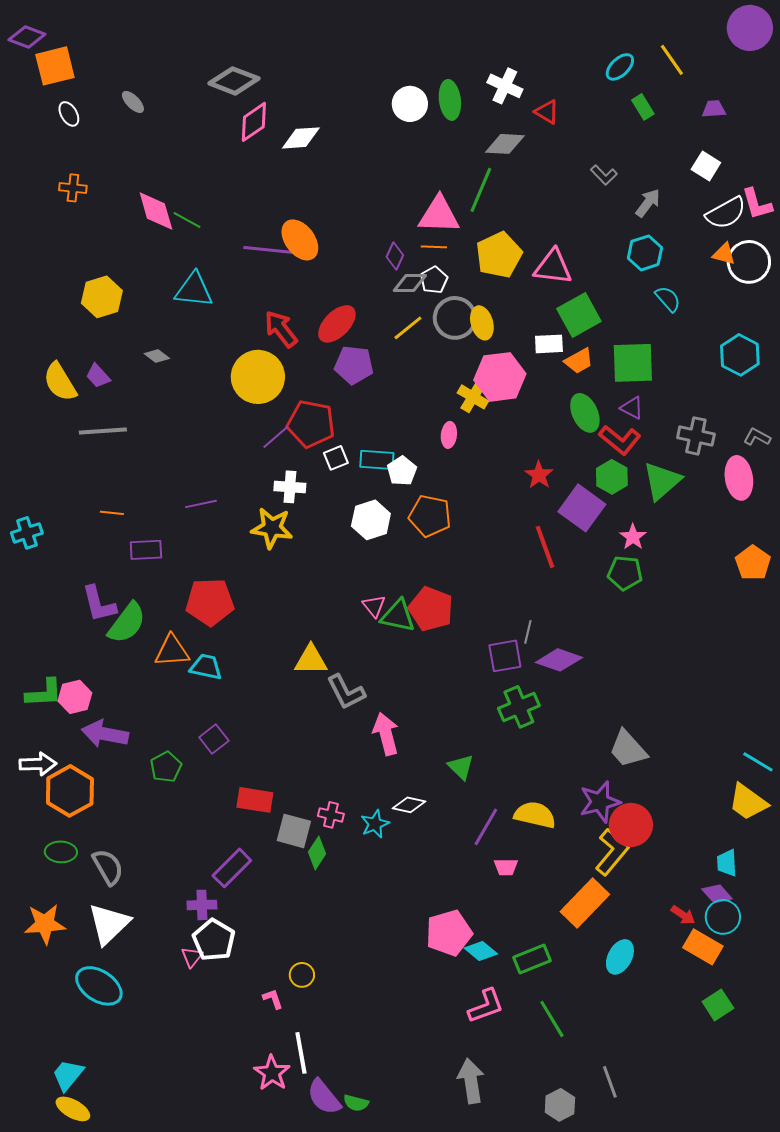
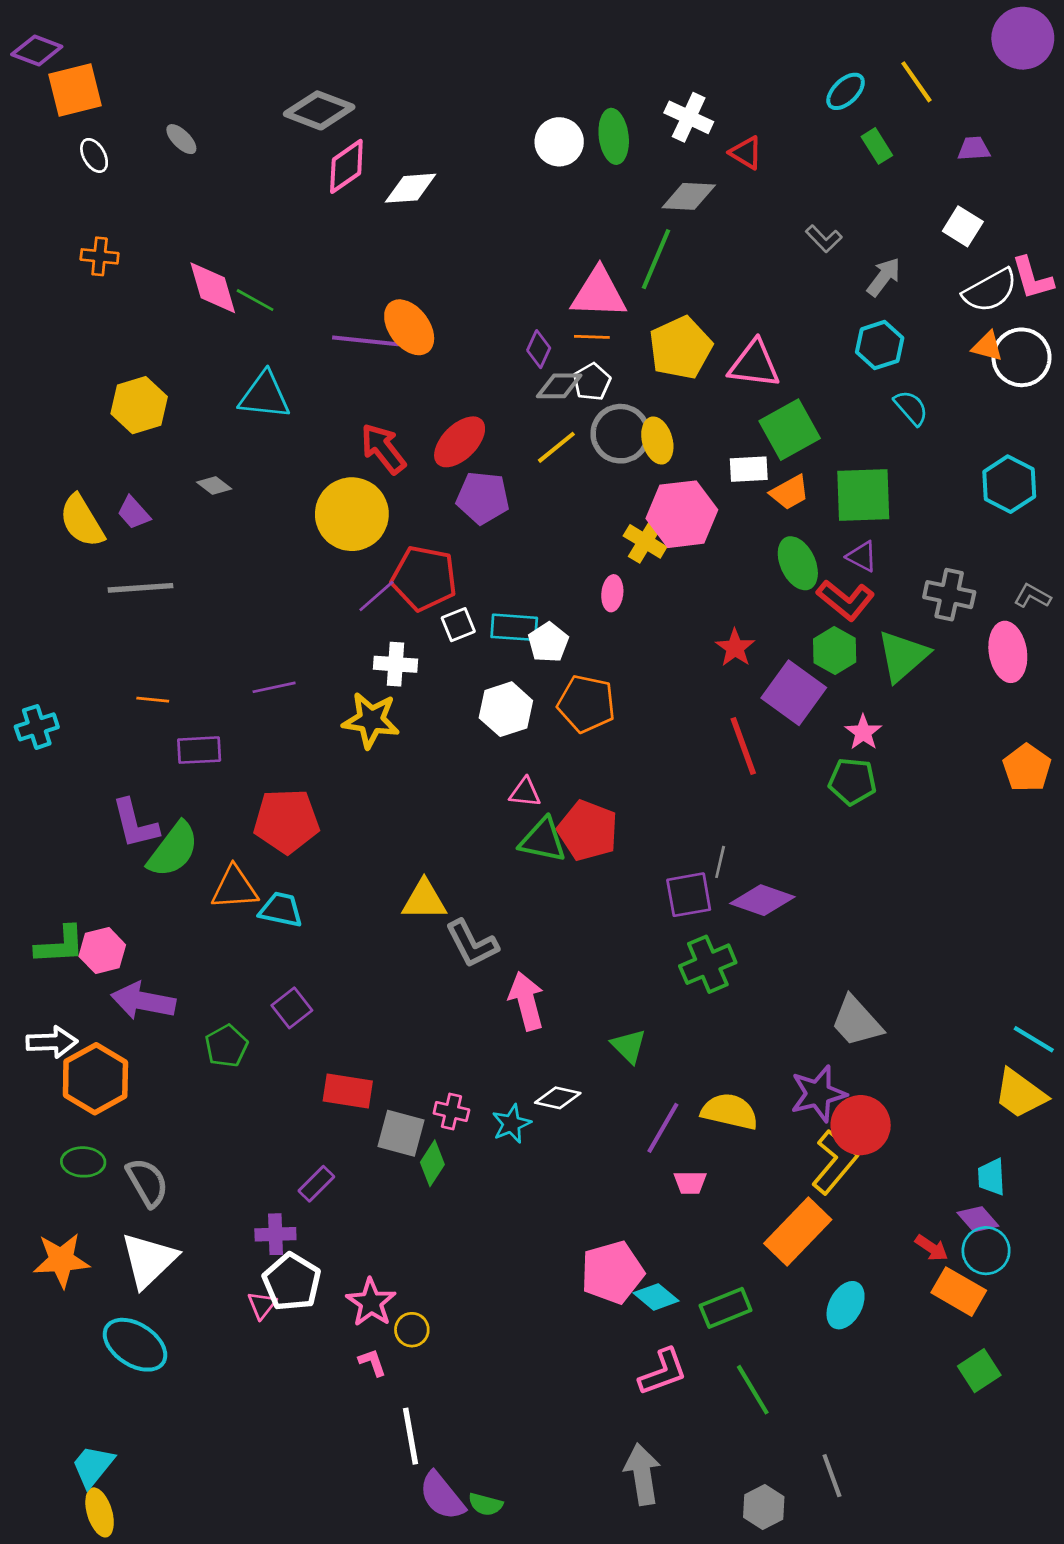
pink triangle: (374, 606) -> (525, 792), moved, turned -45
purple rectangle: (232, 868) -> (316, 1184), size x0.7
pink star: (272, 1073) -> (371, 1302), moved
yellow ellipse: (73, 1109) -> (100, 1512), turned 44

